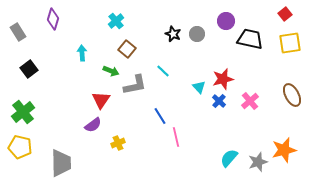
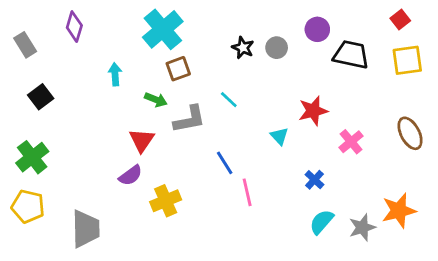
cyan cross: (116, 21) -> (163, 29), size x1.8
brown square: (127, 49) -> (178, 69), turned 30
cyan triangle: (199, 87) -> (279, 136), moved
blue cross: (219, 101) -> (315, 180), moved
yellow cross: (118, 143) -> (166, 201), size x1.5

